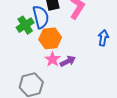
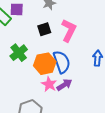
blue semicircle: (41, 17) -> (62, 62), moved

